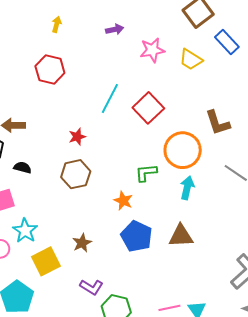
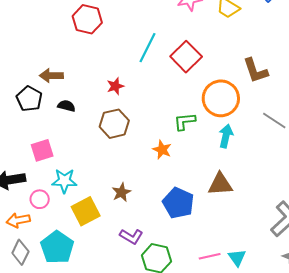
black semicircle: (23, 168) -> (66, 106), moved
cyan star: (25, 231) -> (64, 181), turned -30
blue pentagon: (137, 236) -> (178, 203), moved

